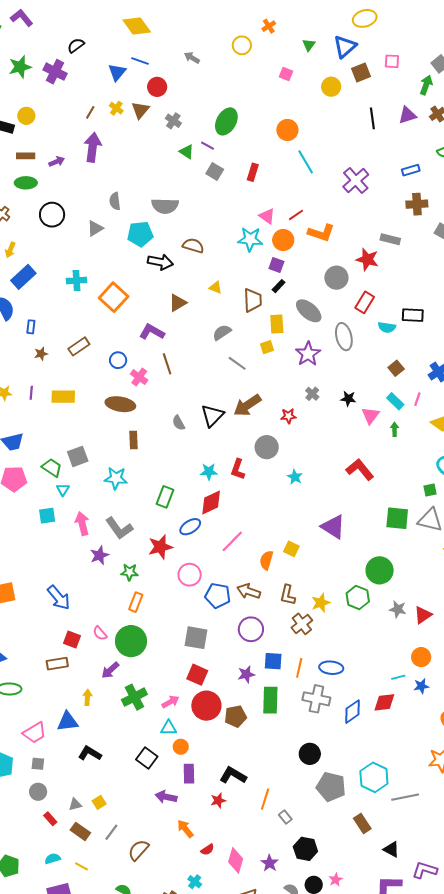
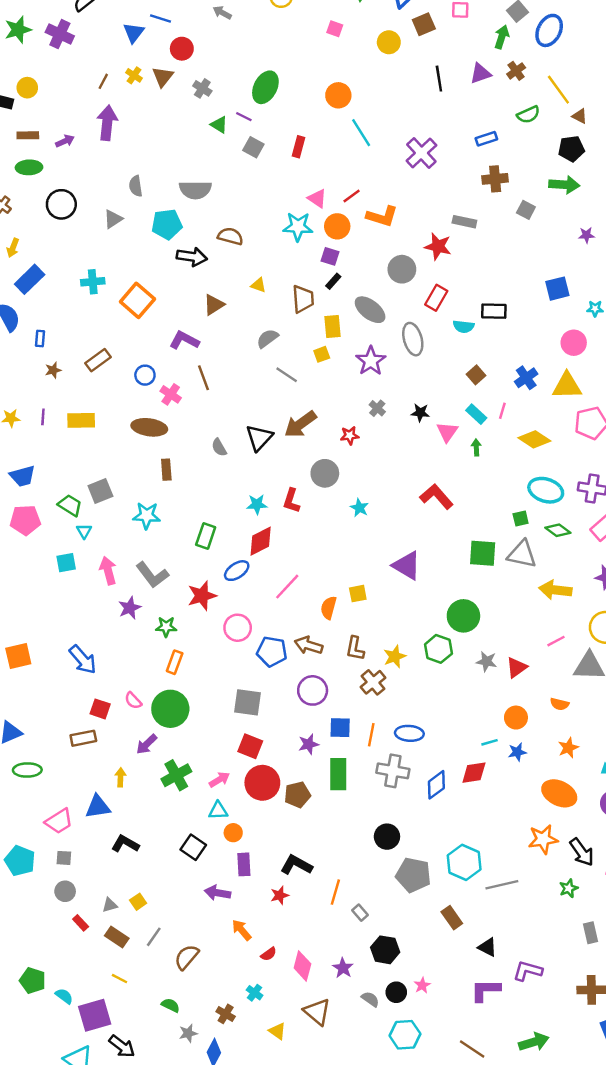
yellow square: (291, 549) -> (358, 594), turned -35
cyan semicircle: (53, 859) -> (64, 996), moved, turned 56

